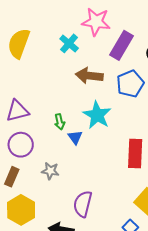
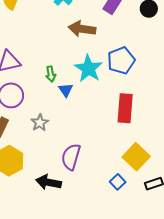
blue pentagon: (130, 84) -> (121, 60), moved
gray star: (50, 171) -> (40, 123), turned 30

